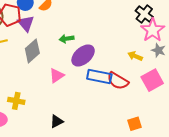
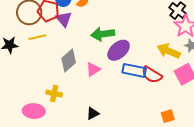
green arrow: (66, 39) -> (103, 34), size x1.6
gray diamond: (32, 51) -> (69, 61), moved
yellow arrow: (135, 56) -> (169, 51), size x1.6

